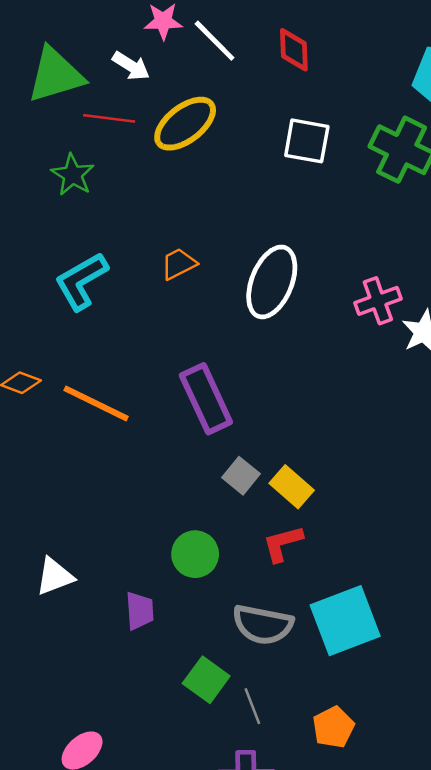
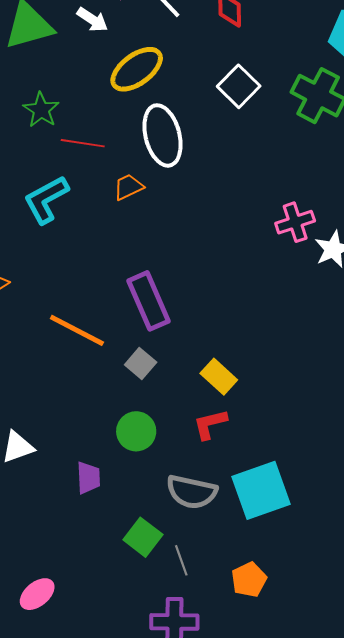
red line: (109, 118) -> (83, 143), moved
white square: (307, 141) -> (239, 86), turned 33
white ellipse: (272, 282) -> (163, 135), moved, turned -38
orange line: (96, 403) -> (77, 330), moved
gray square: (241, 476) -> (141, 363), moved

